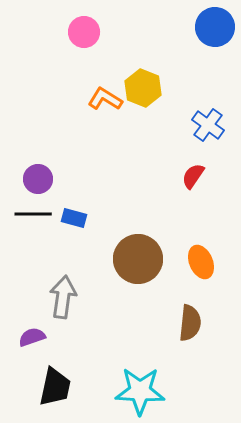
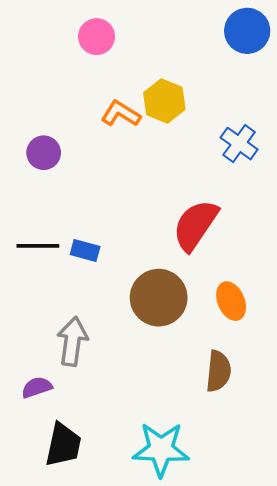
red semicircle: (193, 176) -> (195, 225), moved, size x1.8
purple circle: (38, 179) -> (44, 153), moved

